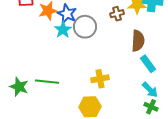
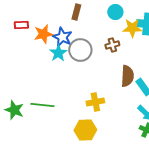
brown cross: (117, 14) -> (112, 45), moved
brown semicircle: (138, 41) -> (127, 76), moved

